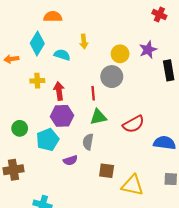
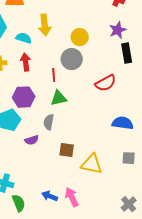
yellow arrow: (84, 41) -> (45, 25), size x1.5
purple star: (148, 50) -> (118, 30), moved
red arrow: (59, 91) -> (26, 62), moved
red semicircle: (134, 124) -> (106, 83), moved

